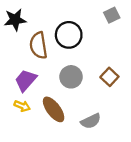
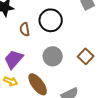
brown semicircle: (38, 45) -> (25, 29), size x0.6

